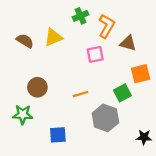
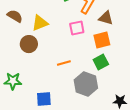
yellow triangle: (53, 37) -> (40, 23), moved
orange square: (141, 74) -> (102, 40), moved
brown circle: (37, 87) -> (29, 44), moved

